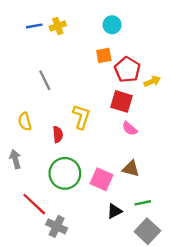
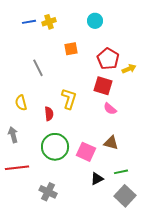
orange square: (104, 55) -> (71, 49), moved
red line: (34, 204) -> (17, 168), moved, turned -50

